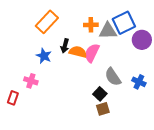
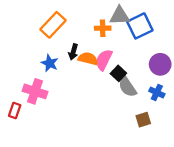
gray triangle: (108, 31) -> (120, 16), moved
purple circle: (142, 40) -> (160, 64), moved
pink cross: (31, 81) -> (35, 91), size x1.5
black square: (100, 94) -> (118, 73), moved
brown square: (103, 109) -> (143, 120), moved

